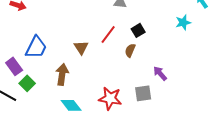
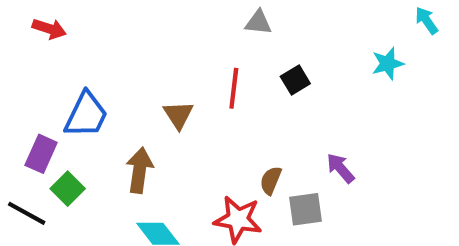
red line: (108, 34) -> (234, 88), turned -30
brown semicircle: (130, 50) -> (271, 180), moved
purple rectangle: (14, 66) -> (41, 154), turned 60

